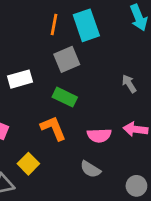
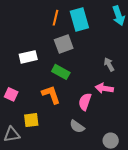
pink arrow: (135, 129) -> (104, 88), moved
pink semicircle: (99, 135) -> (85, 102), turned 108
yellow square: (28, 164) -> (31, 120), turned 35

